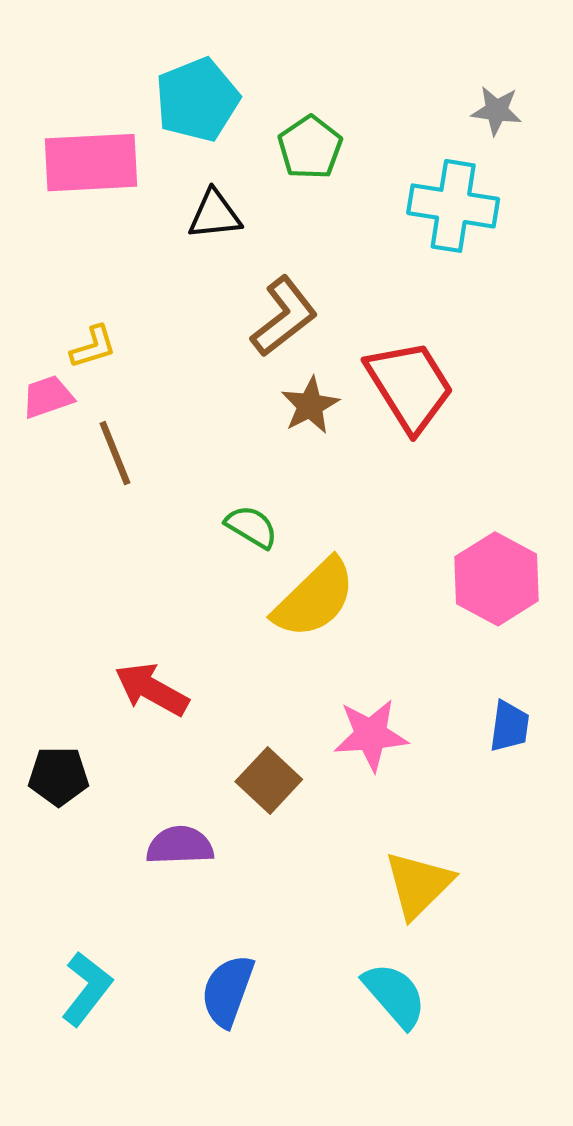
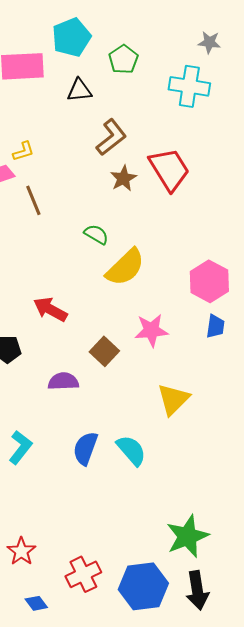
pink hexagon: (496, 579) -> (209, 281), moved
cyan semicircle: (395, 995) -> (131, 450), moved

